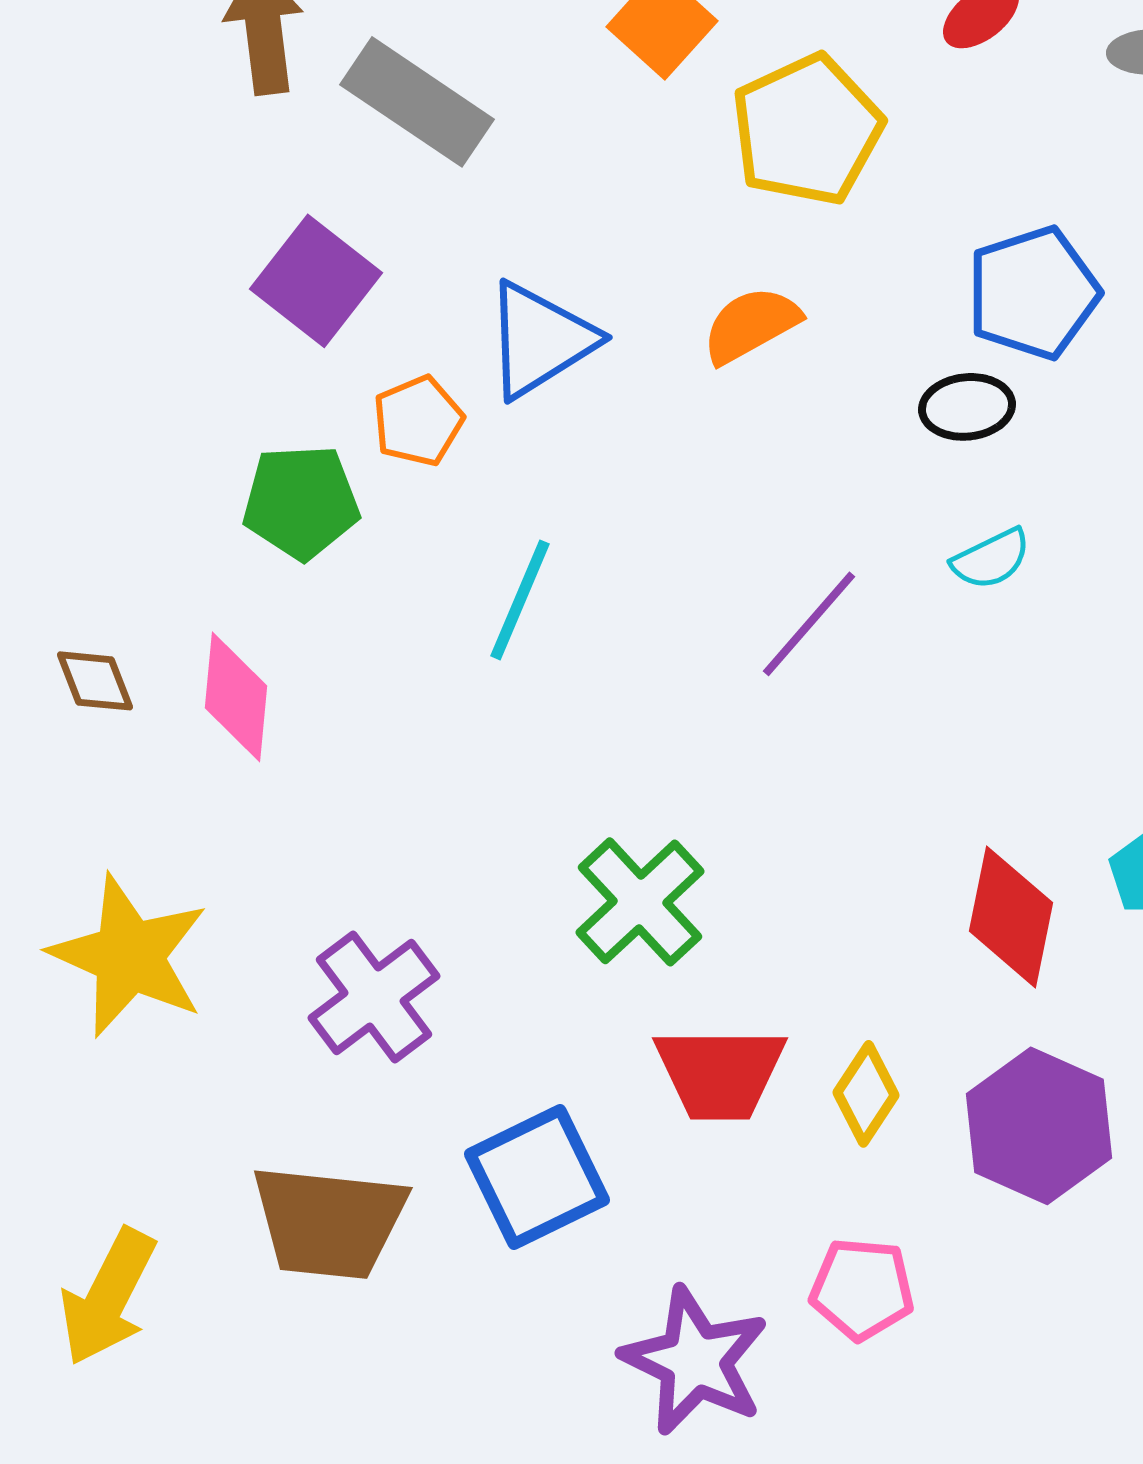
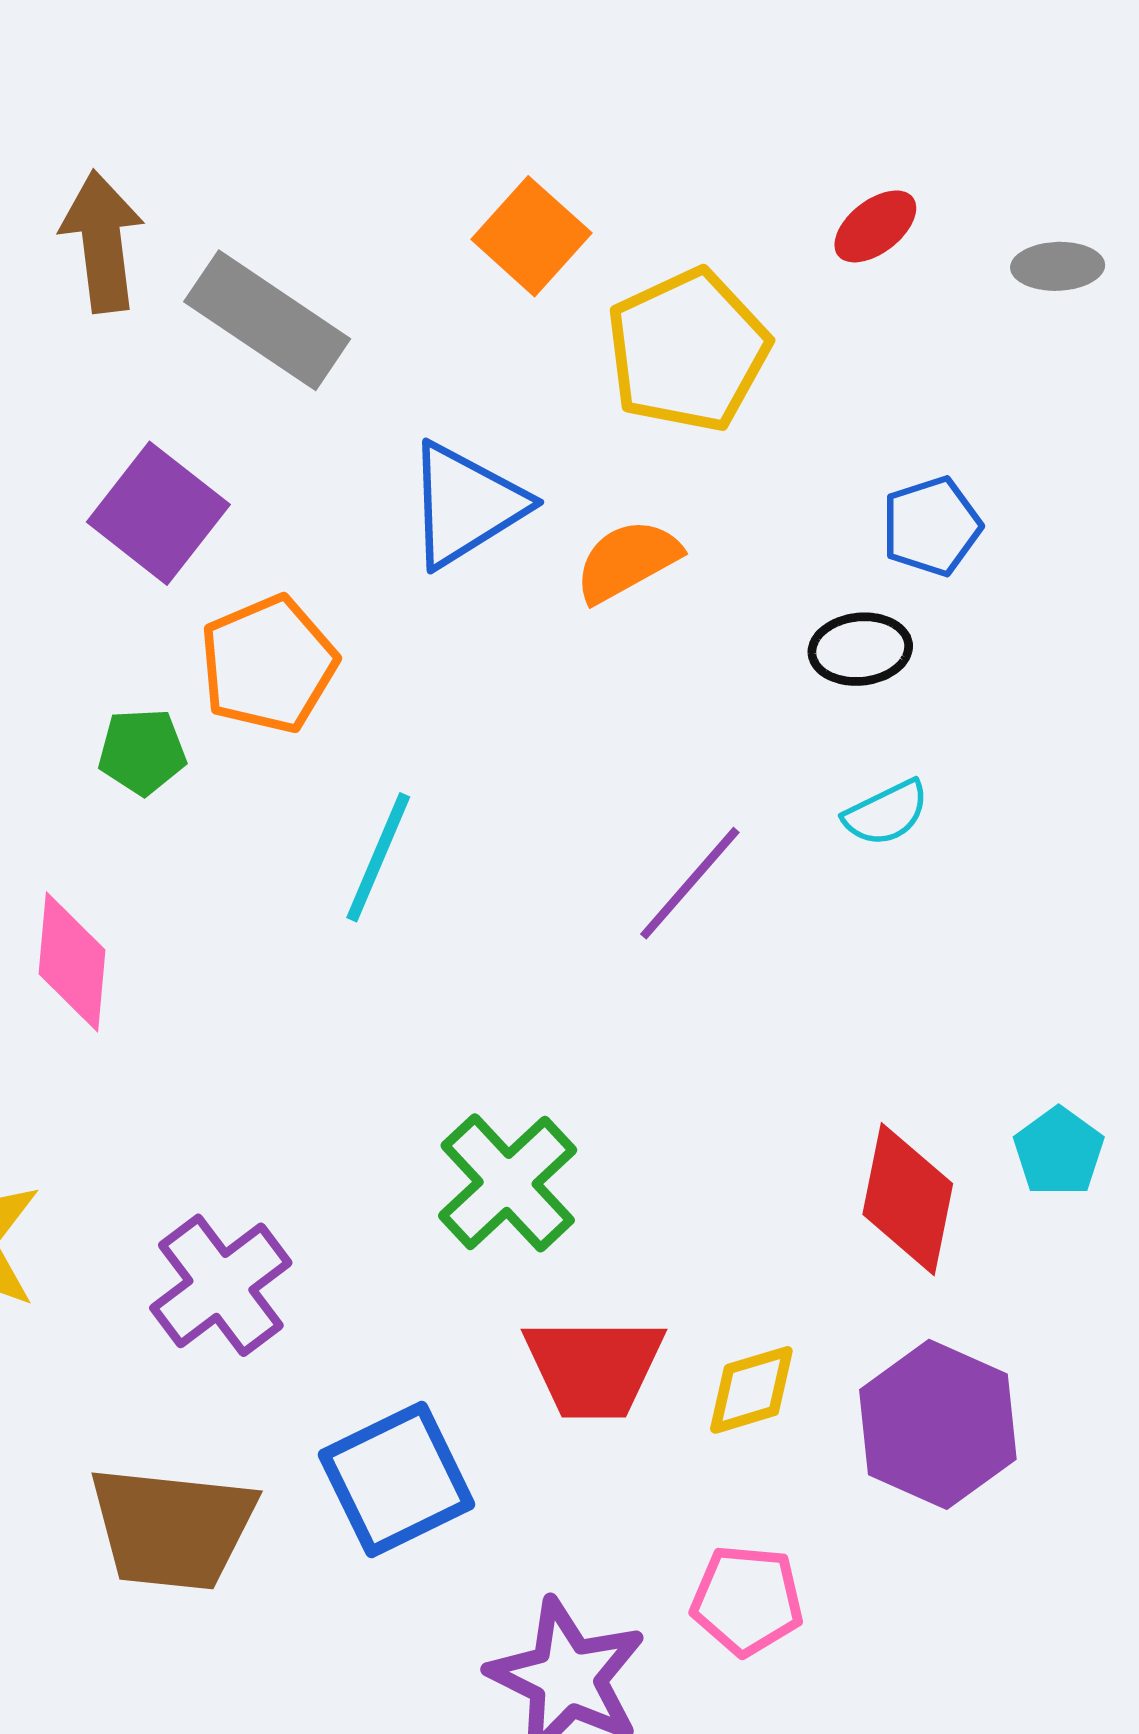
blue pentagon: (1033, 293) -> (931, 526), size x0.7
blue triangle: (540, 340) -> (466, 505), moved
orange pentagon: (418, 421) -> (268, 664), size x1.4
green pentagon: (301, 502) -> (142, 752), size x0.7
yellow diamond: (866, 1094) -> (751, 1390), turned 40

